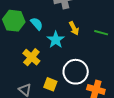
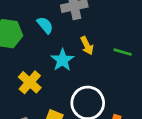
cyan semicircle: (37, 24) -> (45, 25), moved

